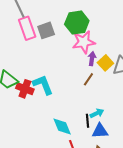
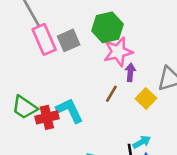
yellow square: (105, 63) -> (146, 98), moved
brown line: (88, 79) -> (111, 94), moved
red cross: (25, 89) -> (47, 117), turned -30

